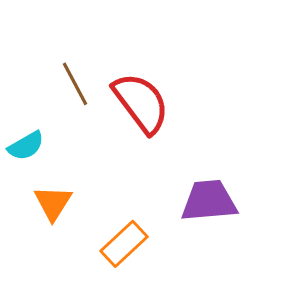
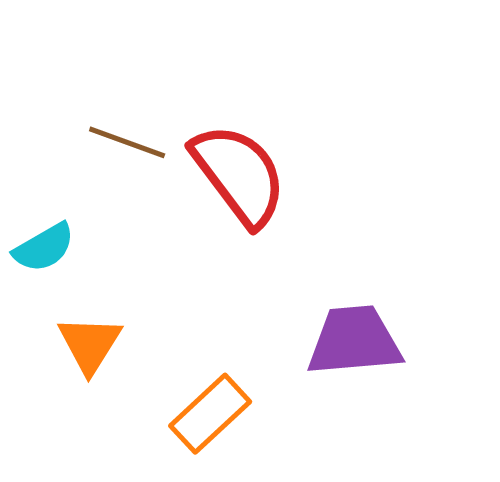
brown line: (75, 84) -> (127, 142), turned -42

